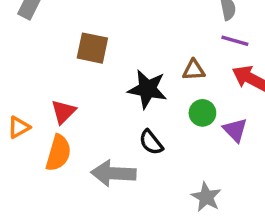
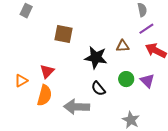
purple line: (235, 41) -> (146, 29), turned -49
green circle: (202, 113) -> (126, 79), moved

